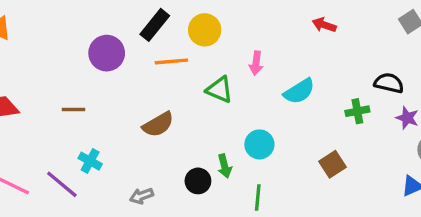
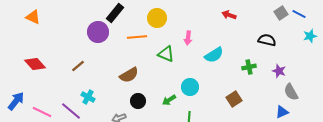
black rectangle: (155, 25) -> (115, 13), moved
black semicircle: (389, 83) -> (267, 40), moved
brown line: (73, 110) -> (78, 66), turned -40
green arrow: (225, 166) -> (169, 100), turned 72
black circle: (198, 181) -> (138, 101), moved

